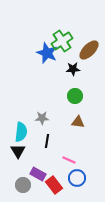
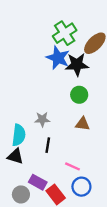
blue star: (47, 53) -> (58, 58), moved
black star: (73, 69) -> (77, 65), size x1.5
black triangle: (18, 151) -> (15, 156), turned -42

